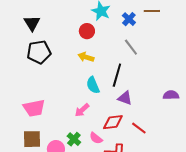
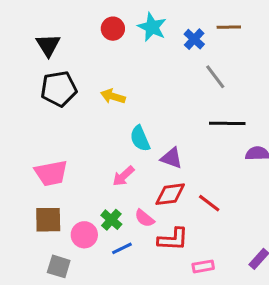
red circle: (87, 31) -> (113, 29), moved
gray line: (131, 47) -> (215, 77), moved
yellow arrow: (86, 57) -> (113, 96), moved
black line: (117, 75) -> (227, 123), moved, turned 75
purple triangle: (125, 98) -> (172, 158), moved

